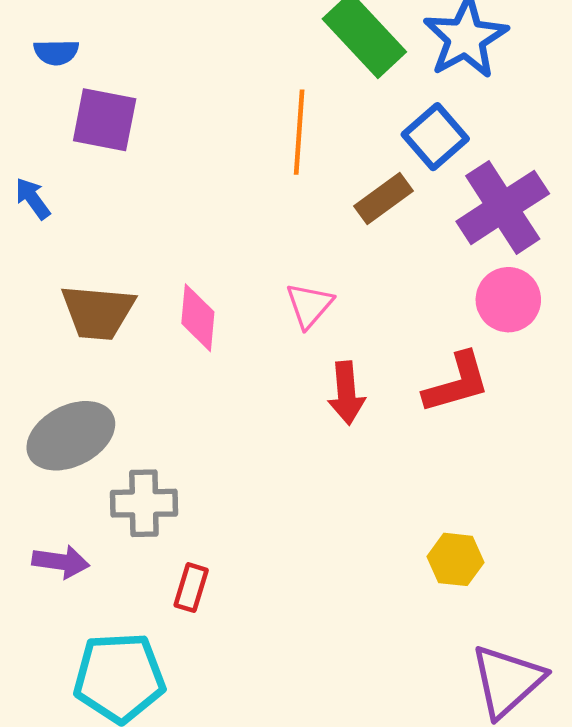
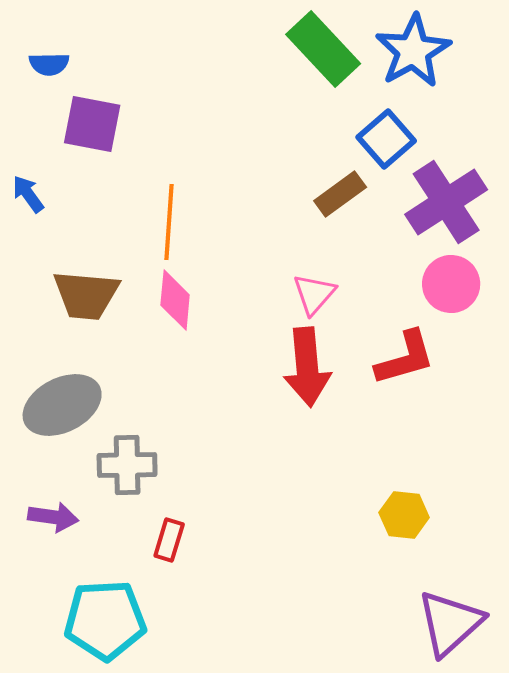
orange line: (299, 132) -> (169, 222), moved
pink triangle: (309, 305) -> (314, 294), moved
red arrow: (346, 393) -> (307, 367), size x1.4

